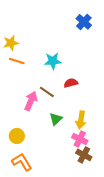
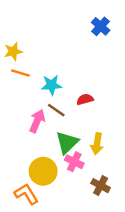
cyan star: (53, 61) -> (51, 85), moved
green triangle: (56, 119) -> (67, 142), size x1.5
yellow circle: (17, 136) -> (43, 171), moved, size x1.5
pink cross: (80, 139) -> (74, 162), moved

